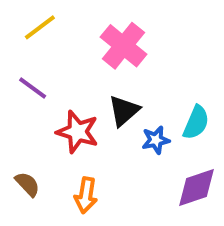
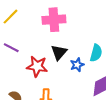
pink cross: (123, 46) -> (54, 20), turned -35

